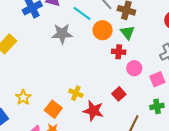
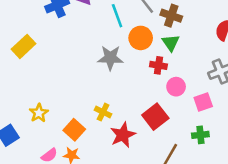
cyan line: (82, 13) -> (117, 16), turned 30
gray star: (62, 34) -> (110, 58), moved
red square: (119, 94) -> (155, 117), size x1.5
red star: (93, 111) -> (123, 135), turned 30

